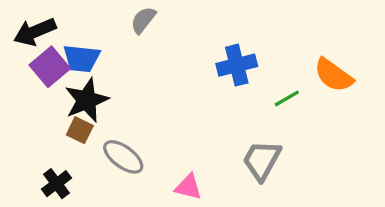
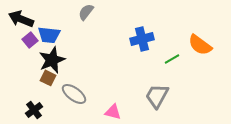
black arrow: (35, 32) -> (21, 19), turned 45
purple square: (50, 67) -> (30, 40), size x0.7

